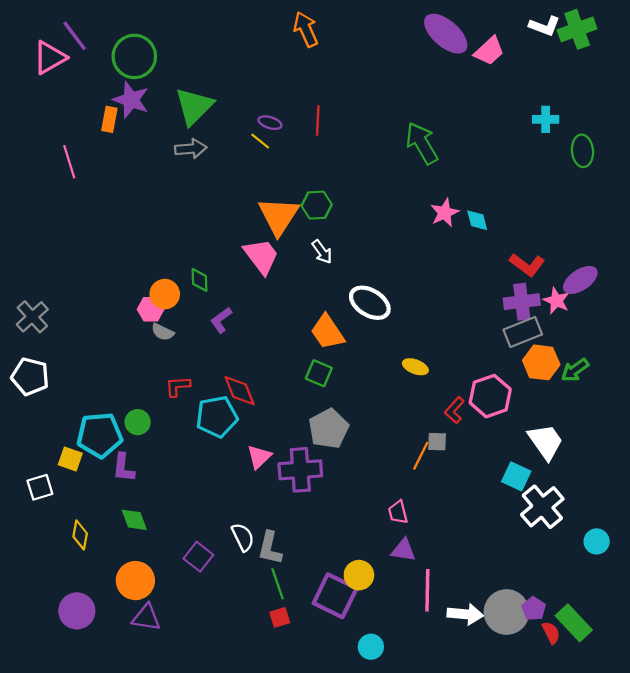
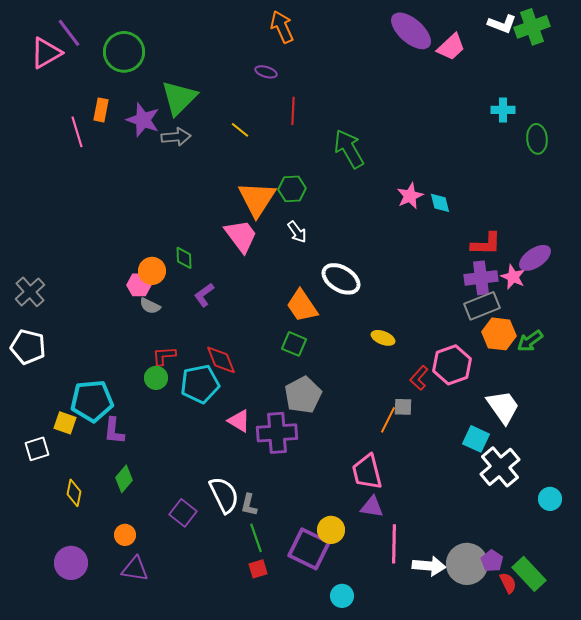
purple star: (131, 100) -> (143, 120), moved
purple ellipse: (270, 123) -> (266, 72), moved
green arrow: (422, 143) -> (349, 149), moved
pink line: (69, 162) -> (77, 132), moved
red L-shape: (527, 265) -> (486, 244), turned -36
green circle: (138, 422) -> (156, 378), moved
pink triangle: (259, 457) -> (239, 421), turned -45
pink trapezoid: (398, 512) -> (367, 472), size x1.6
green diamond: (134, 520) -> (124, 479), turned 60
white semicircle: (243, 537) -> (224, 495), size x1.4
gray L-shape: (270, 548) -> (249, 505), size x0.7
orange circle: (135, 581) -> (125, 535), size x0.6

